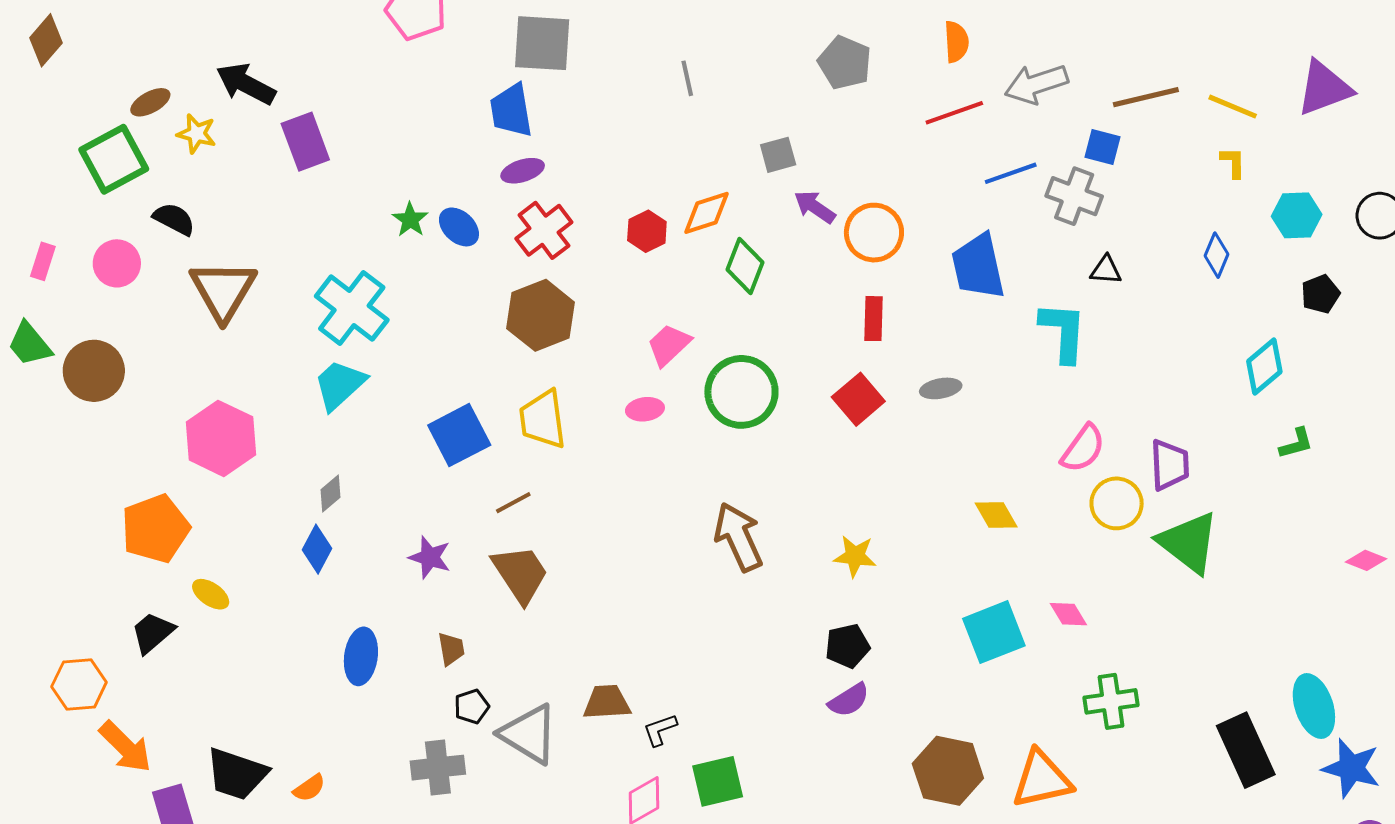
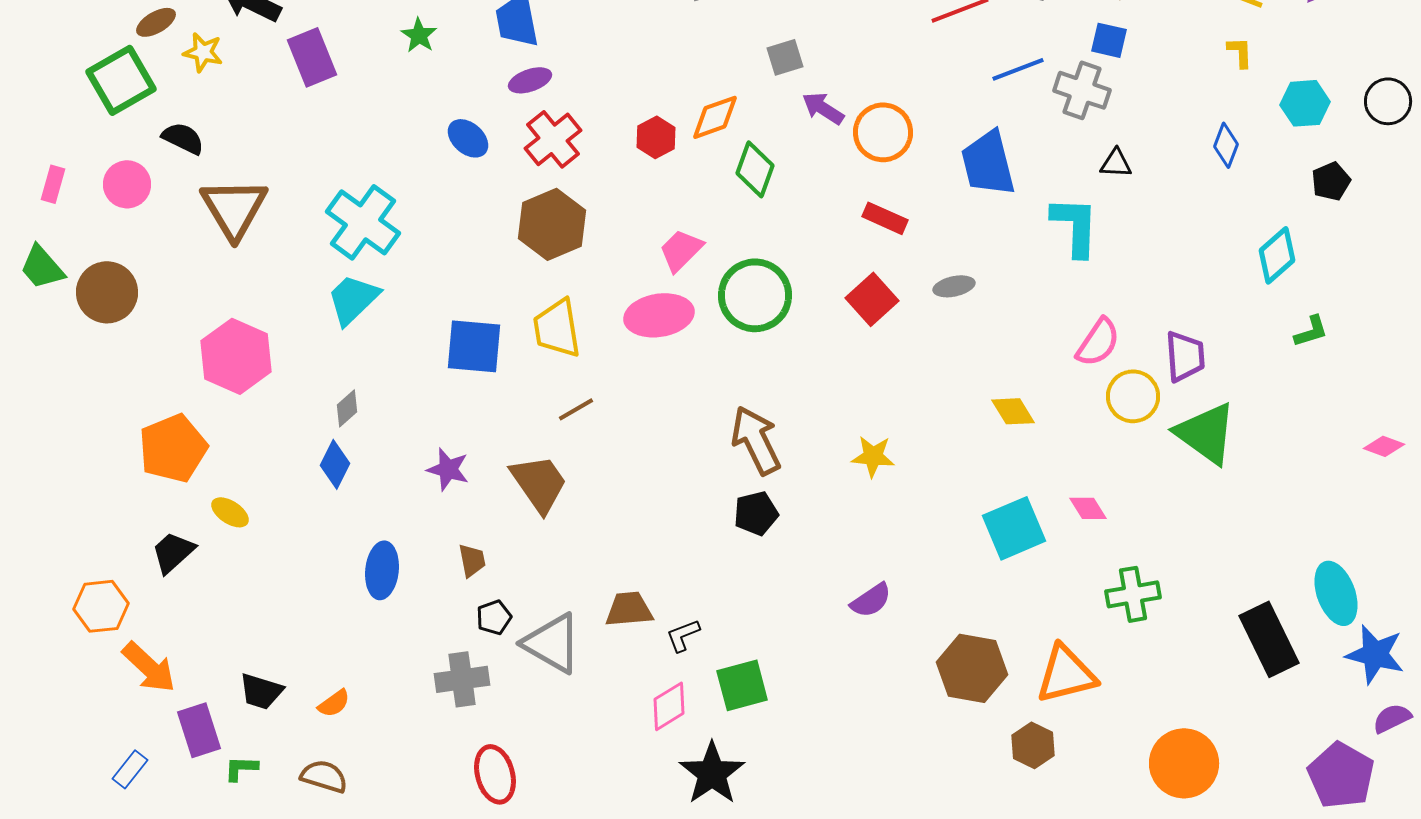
green star: (410, 220) -> (419, 35), moved
red rectangle: (874, 319) -> (885, 218), turned -66
pink ellipse: (645, 409) -> (659, 315), size x1.8
blue square: (459, 435) -> (474, 346), turned 34
brown line: (513, 503) -> (576, 409), moved
black pentagon: (847, 646) -> (756, 513), moved
black trapezoid: (237, 774) -> (261, 691), size x0.7

